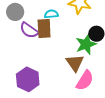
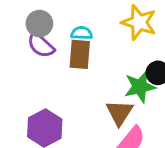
cyan semicircle: (51, 14) -> (81, 33), moved
purple semicircle: (29, 30) -> (41, 45), moved

